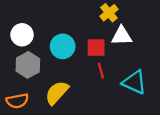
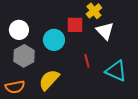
white triangle: (122, 36) -> (105, 31), turned 48
red square: (96, 48) -> (75, 25), moved

